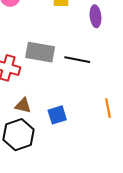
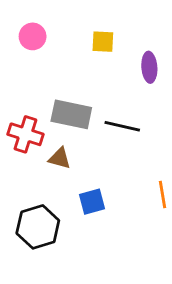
brown triangle: (23, 106) -> (60, 158), moved

